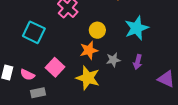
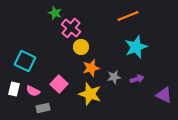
yellow circle: (97, 30) -> (81, 47), moved
cyan square: (34, 32) -> (25, 61), moved
purple arrow: (138, 62) -> (137, 79), turned -120

